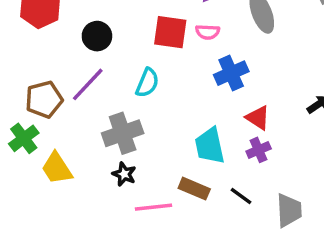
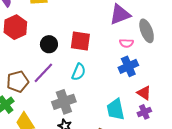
red square: (170, 32) -> (80, 41), moved
pink semicircle: (208, 32) -> (126, 43), moved

